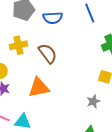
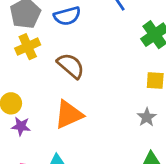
yellow cross: (18, 45) -> (28, 47), moved

